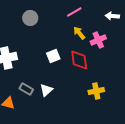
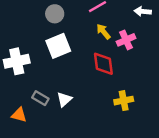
gray circle: (30, 18) -> (55, 14), moved
white square: (53, 56) -> (58, 46), moved, size x1.5

